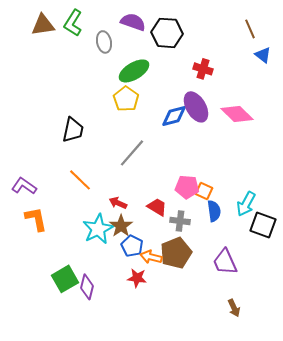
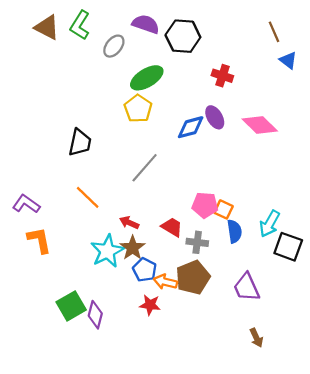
brown triangle: (43, 25) -> (47, 27), turned 35
gray ellipse: (104, 42) -> (114, 46), turned 50
purple ellipse: (196, 107) -> (215, 117), size x0.7

